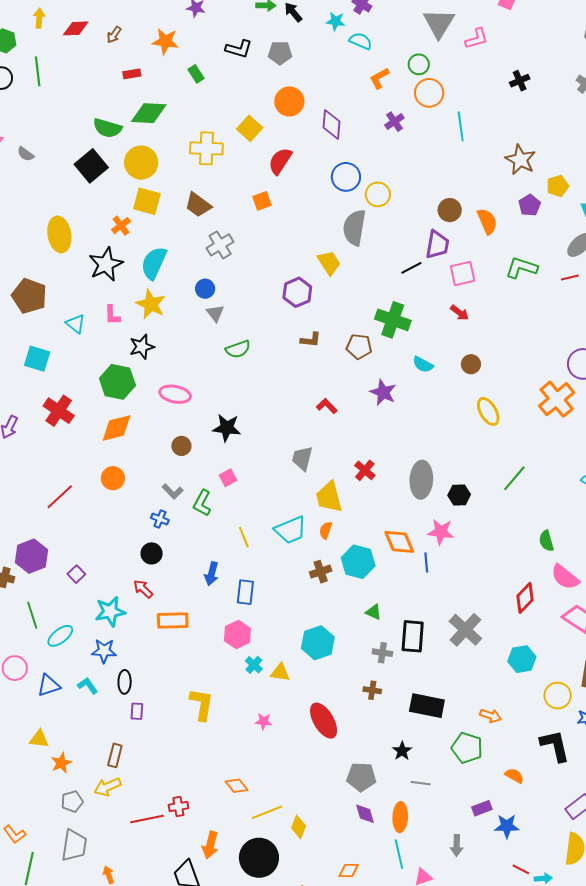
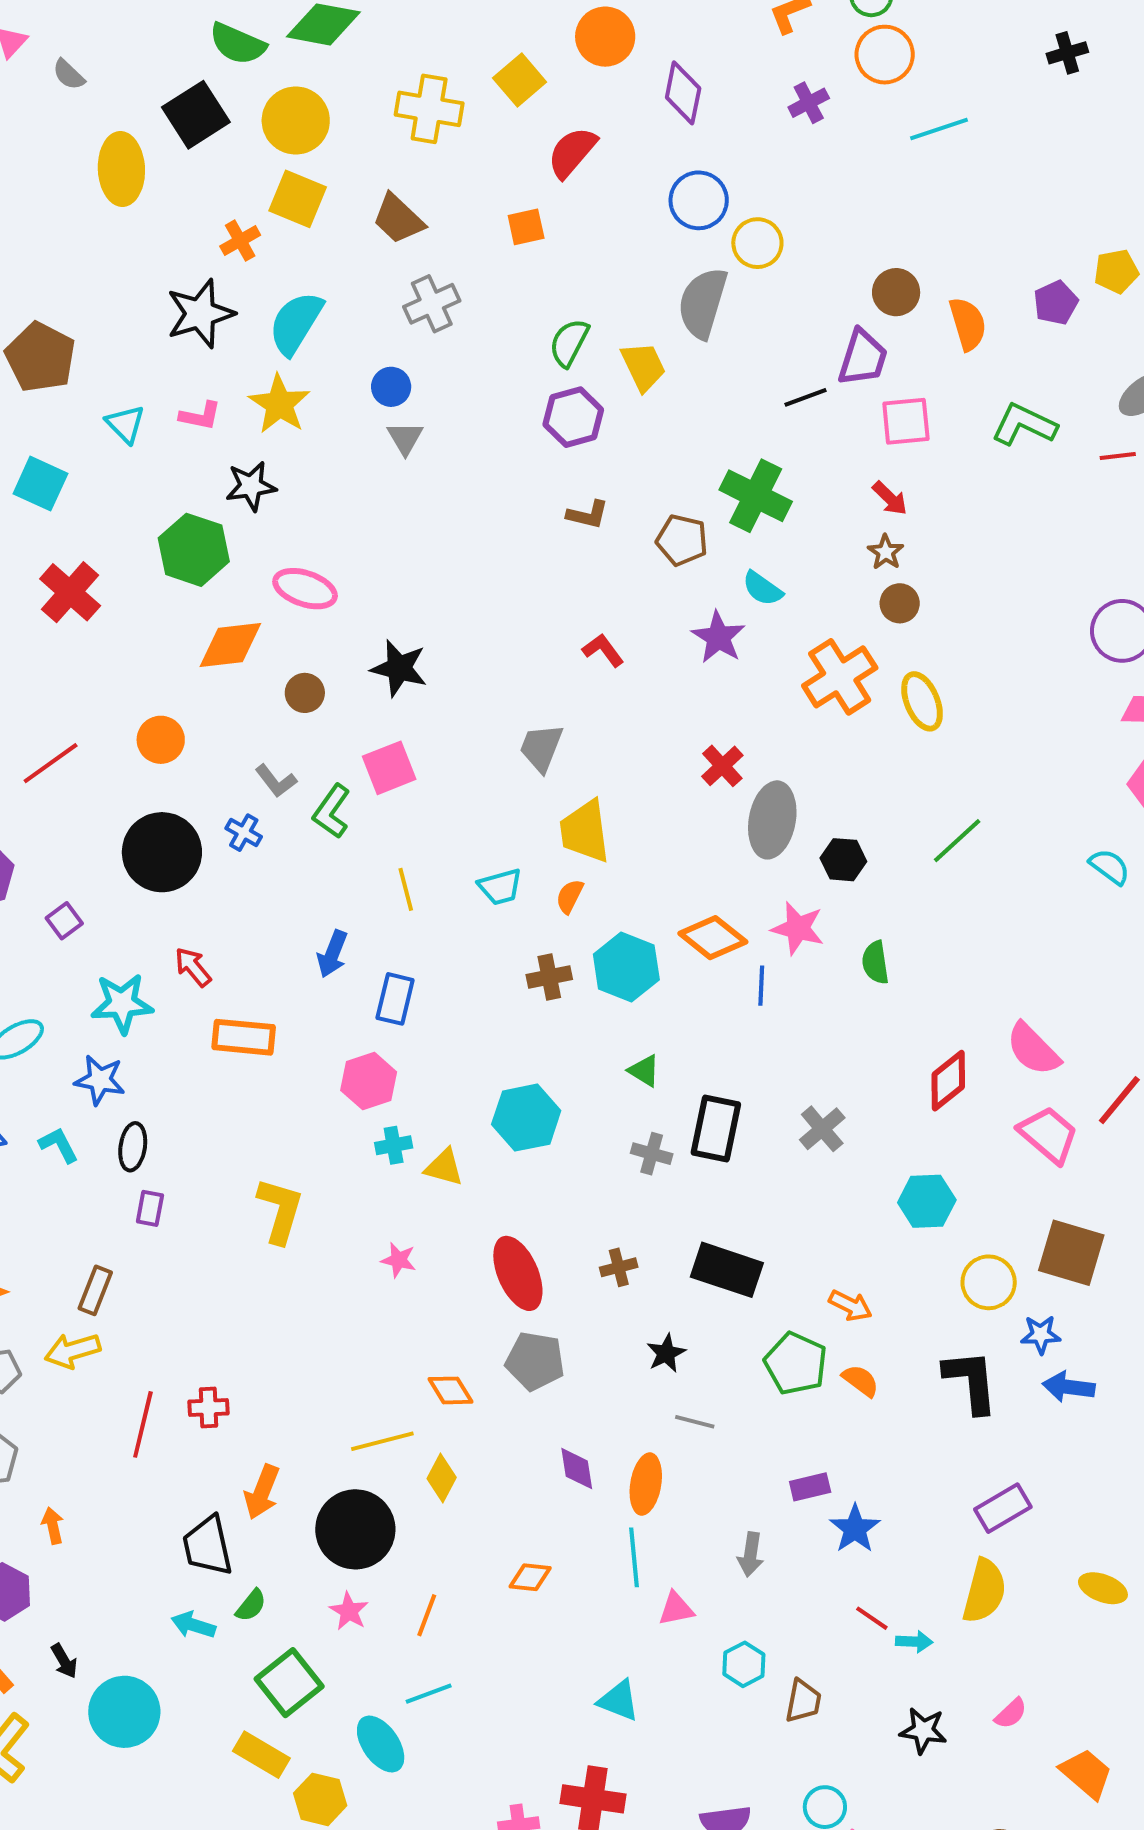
cyan line: (461, 126) -> (939, 129), turned 72
brown star: (520, 160) -> (886, 552), moved, size x0.6
yellow ellipse: (59, 234) -> (121, 169), moved
pink L-shape: (112, 315) -> (200, 416), turned -85
green semicircle: (238, 349) -> (569, 343), moved, turned 130
cyan semicircle: (423, 364) -> (762, 589), moved
orange cross: (557, 399) -> (840, 677), moved
orange diamond: (117, 428) -> (230, 645), moved
red cross: (365, 470) -> (722, 766), moved
pink square: (228, 478) -> (389, 768), size x1.5
cyan trapezoid: (291, 530) -> (500, 887), size x0.7
green semicircle: (546, 541) -> (875, 963), moved
orange diamond: (399, 542) -> (713, 938), turned -36
black circle: (152, 553) -> (162, 852), moved, size x1.8
gray cross: (465, 630) -> (822, 1129), size x0.7
cyan cross: (254, 665) -> (394, 1145), turned 30
brown cross: (372, 690) -> (619, 1267), moved, turned -30
orange semicircle: (514, 776) -> (861, 1381), moved
gray pentagon: (361, 777) -> (535, 1361), moved
orange diamond: (237, 786) -> (451, 1390), moved
red line: (147, 819) -> (143, 1424), turned -72
blue star: (507, 826) -> (855, 1529), turned 30

